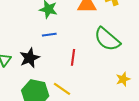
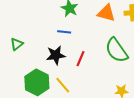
black star: (30, 58) -> (56, 55), moved

